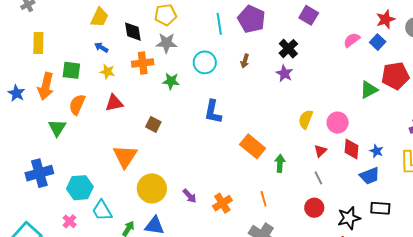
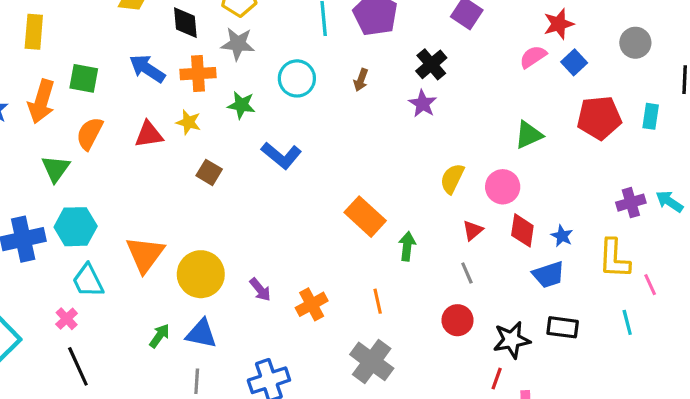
red star: (386, 19) -> (559, 24), moved
blue arrow: (101, 47) -> (147, 69), moved, size x1.6
yellow star: (107, 72) -> (188, 122), moved
green triangle: (369, 90) -> (529, 135), moved
blue L-shape: (213, 112) -> (281, 155), moved, turned -65
orange triangle: (125, 156) -> (145, 254), moved
cyan hexagon: (80, 188) -> (76, 227), moved
cyan trapezoid: (102, 211) -> (88, 281), moved

